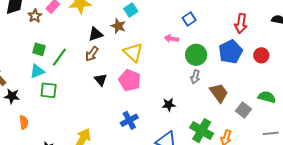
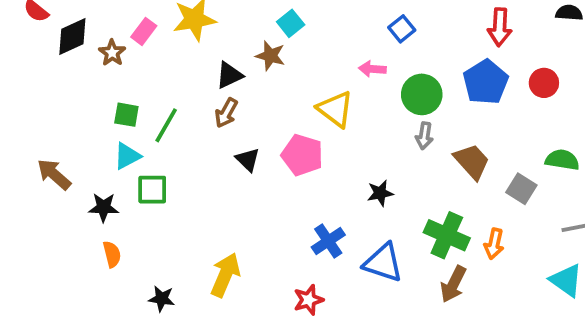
yellow triangle: (133, 52) -> (335, 109), moved
black star: (12, 96) -> (104, 207), moved
blue cross: (129, 120) -> (328, 241), moved

